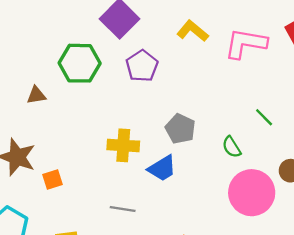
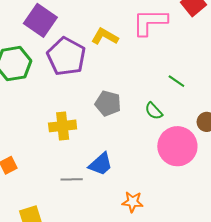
yellow L-shape: (193, 31) -> (105, 36), moved
purple pentagon: (142, 66) -> (66, 56), size x1.4
blue trapezoid: (162, 168) -> (101, 164), moved

